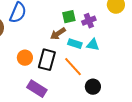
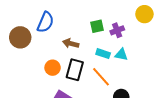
brown arrow: (58, 34) -> (71, 43), moved, turned 49

